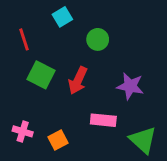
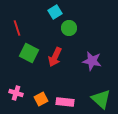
cyan square: (62, 17) -> (55, 12), moved
pink rectangle: (103, 120) -> (65, 102), moved

